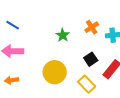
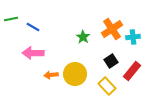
orange cross: (92, 27) -> (112, 29), size x1.5
orange arrow: (12, 80) -> (51, 75), moved

